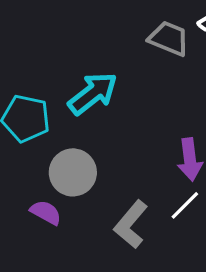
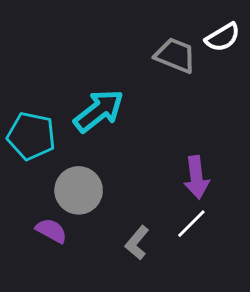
gray L-shape: (131, 224) -> (137, 243), size x0.7

